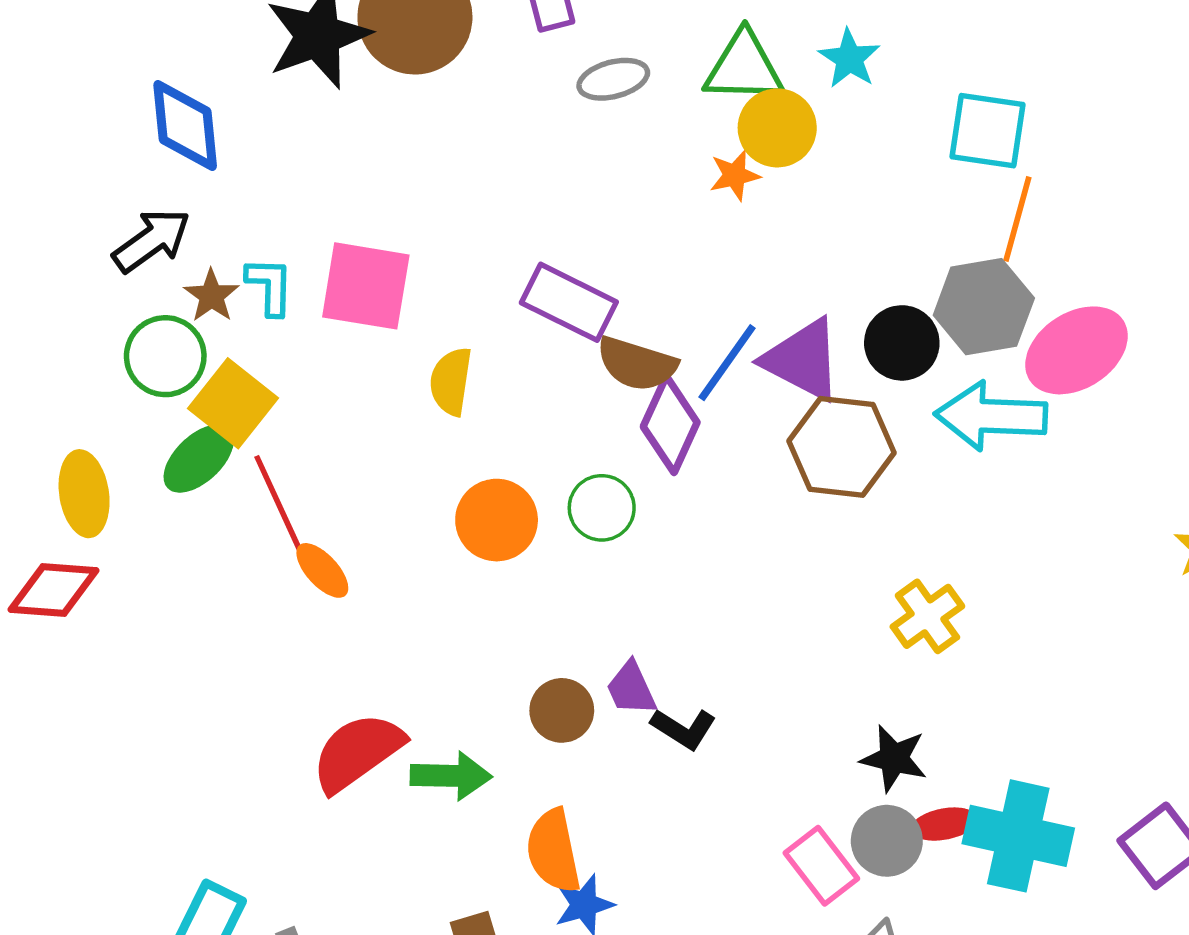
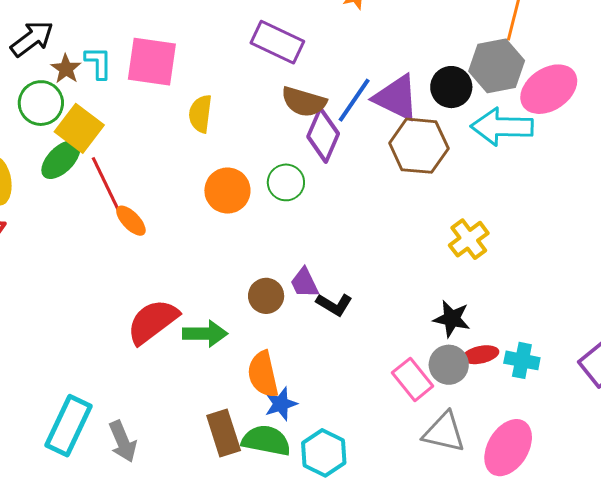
purple rectangle: (569, 302) -> (277, 42), moved
cyan cross: (1018, 836) -> (522, 360), size x0.6

